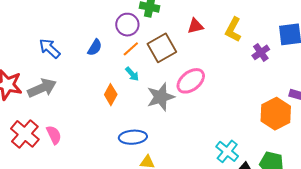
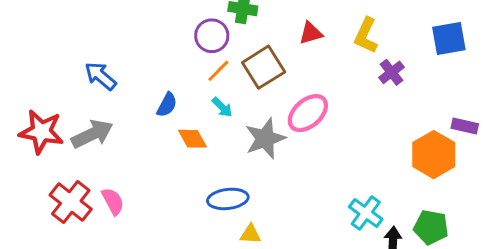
blue semicircle: (95, 47) -> (167, 105), moved
purple cross: (261, 52) -> (392, 72), moved
orange diamond: (111, 95) -> (193, 139), turned -55

